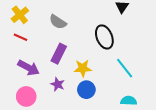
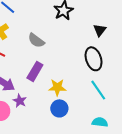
black ellipse: (104, 37) -> (94, 59), moved
purple star: (58, 84) -> (20, 101), moved

